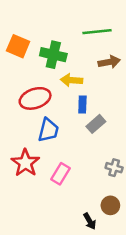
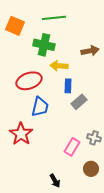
green line: (97, 32) -> (54, 18), moved
orange square: (18, 46) -> (15, 26), moved
pink rectangle: (61, 174) -> (72, 147), moved
black arrow: (90, 221) -> (55, 181), moved

